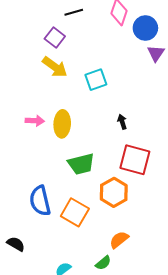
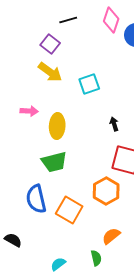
pink arrow: (35, 121) -> (29, 111), moved
green trapezoid: (81, 164) -> (54, 162), moved
green semicircle: (103, 263) -> (96, 258), turned -63

